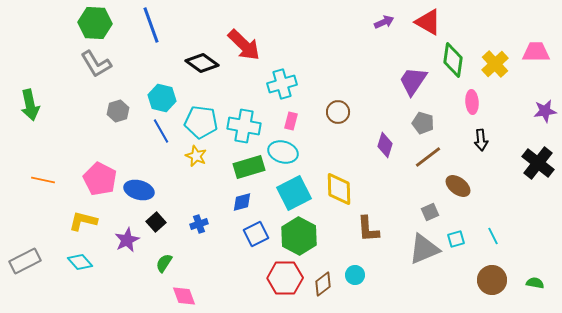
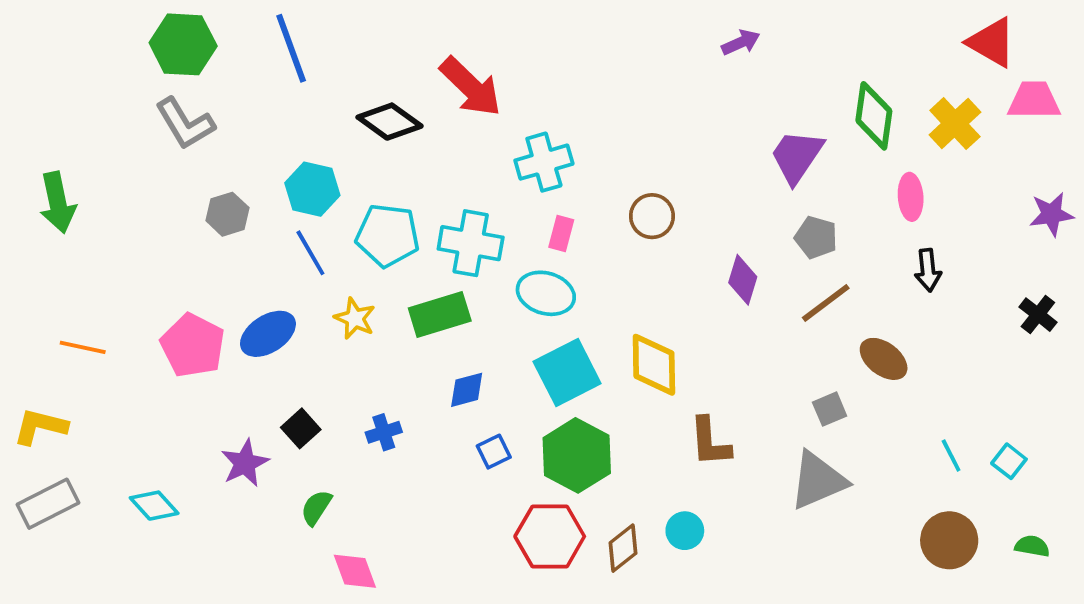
red triangle: (428, 22) -> (992, 42), moved
yellow star: (196, 156) -> (355, 318), moved
black cross: (538, 163) -> (1038, 315), size x0.6
green rectangle: (249, 167) -> (440, 315), moved
blue ellipse: (139, 190) -> (268, 334), moved, turned -48
yellow L-shape: (83, 221) -> (40, 426), moved
blue square: (256, 234) -> (494, 452), size x0.7
cyan square: (456, 239) -> (1009, 461), moved, turned -36

